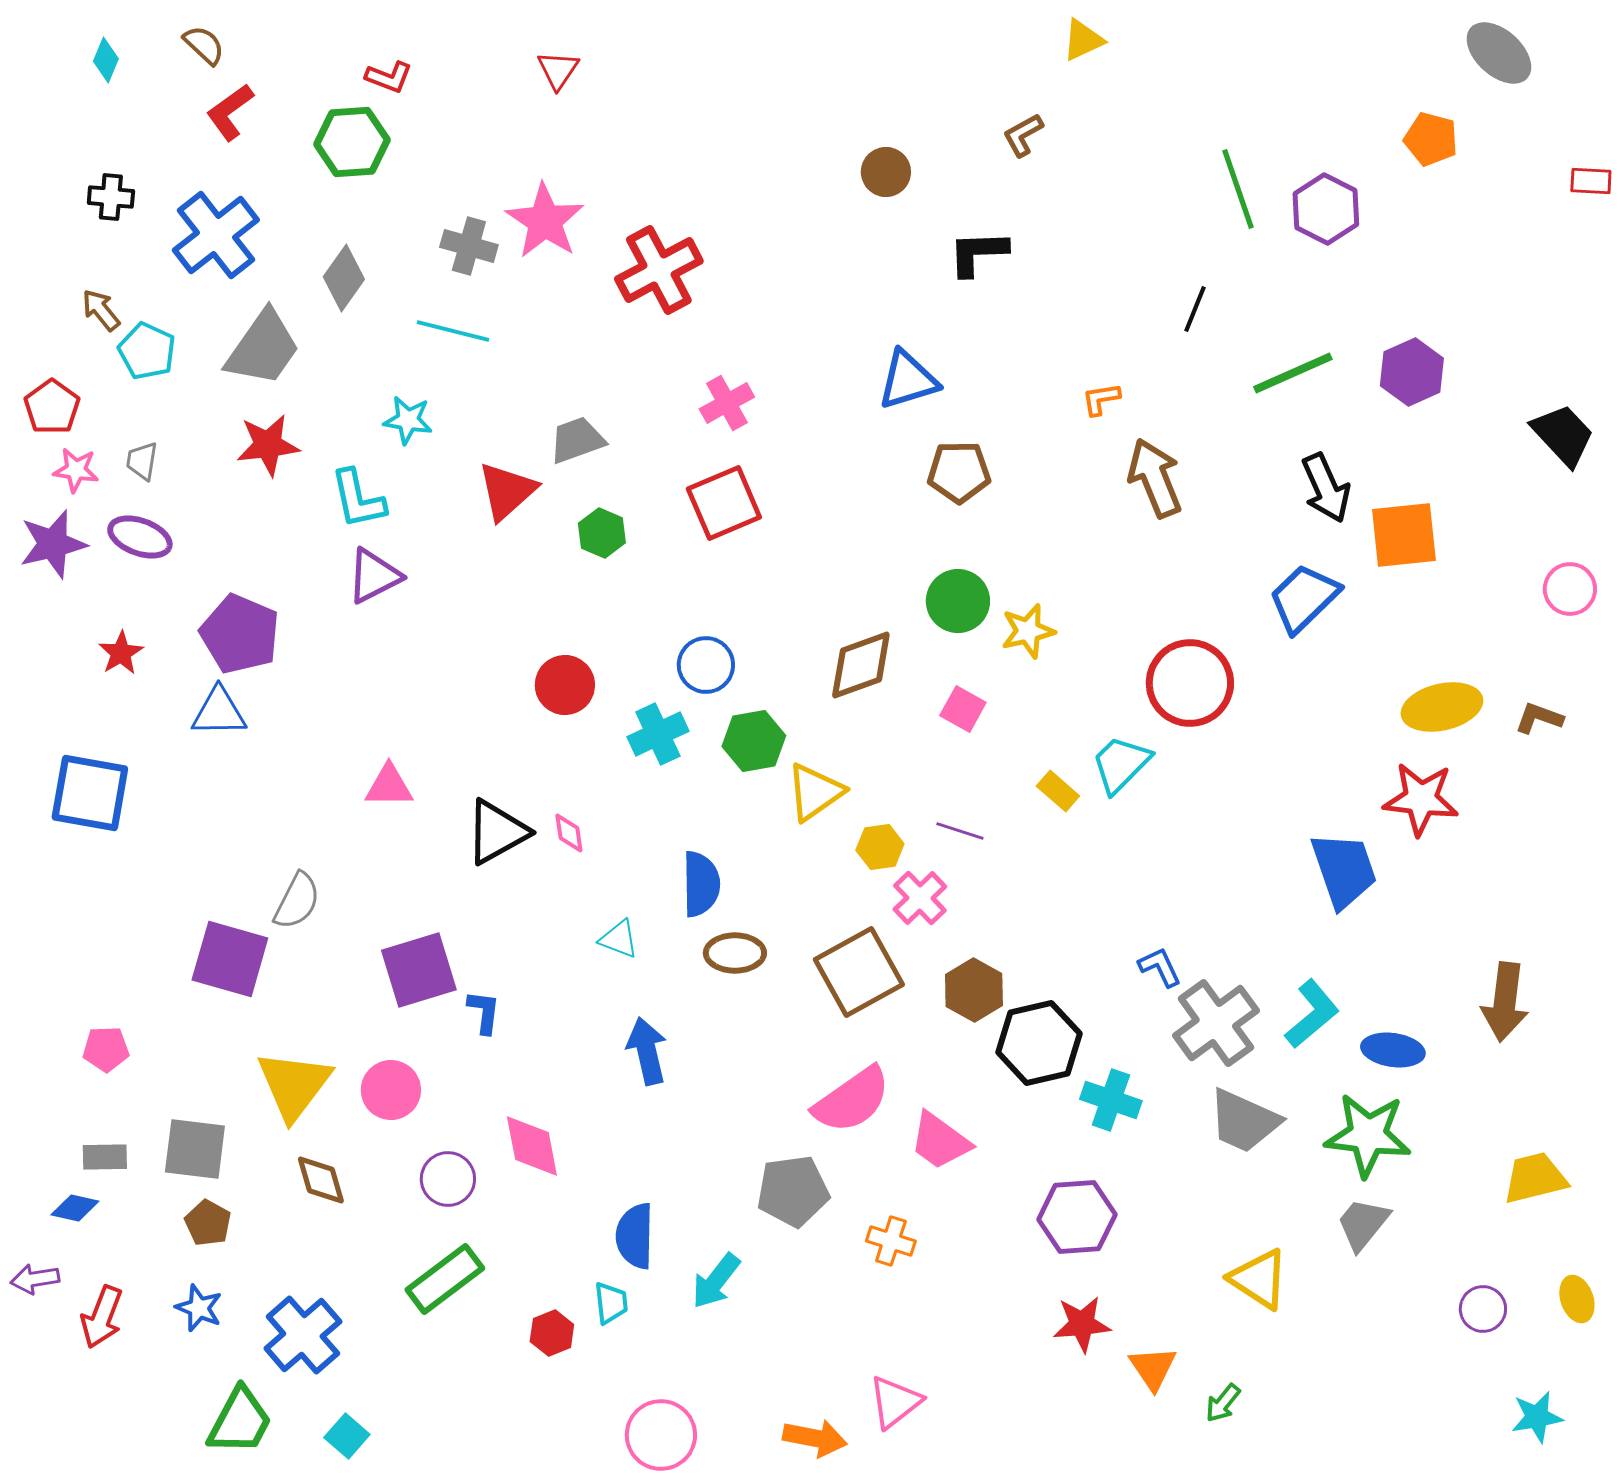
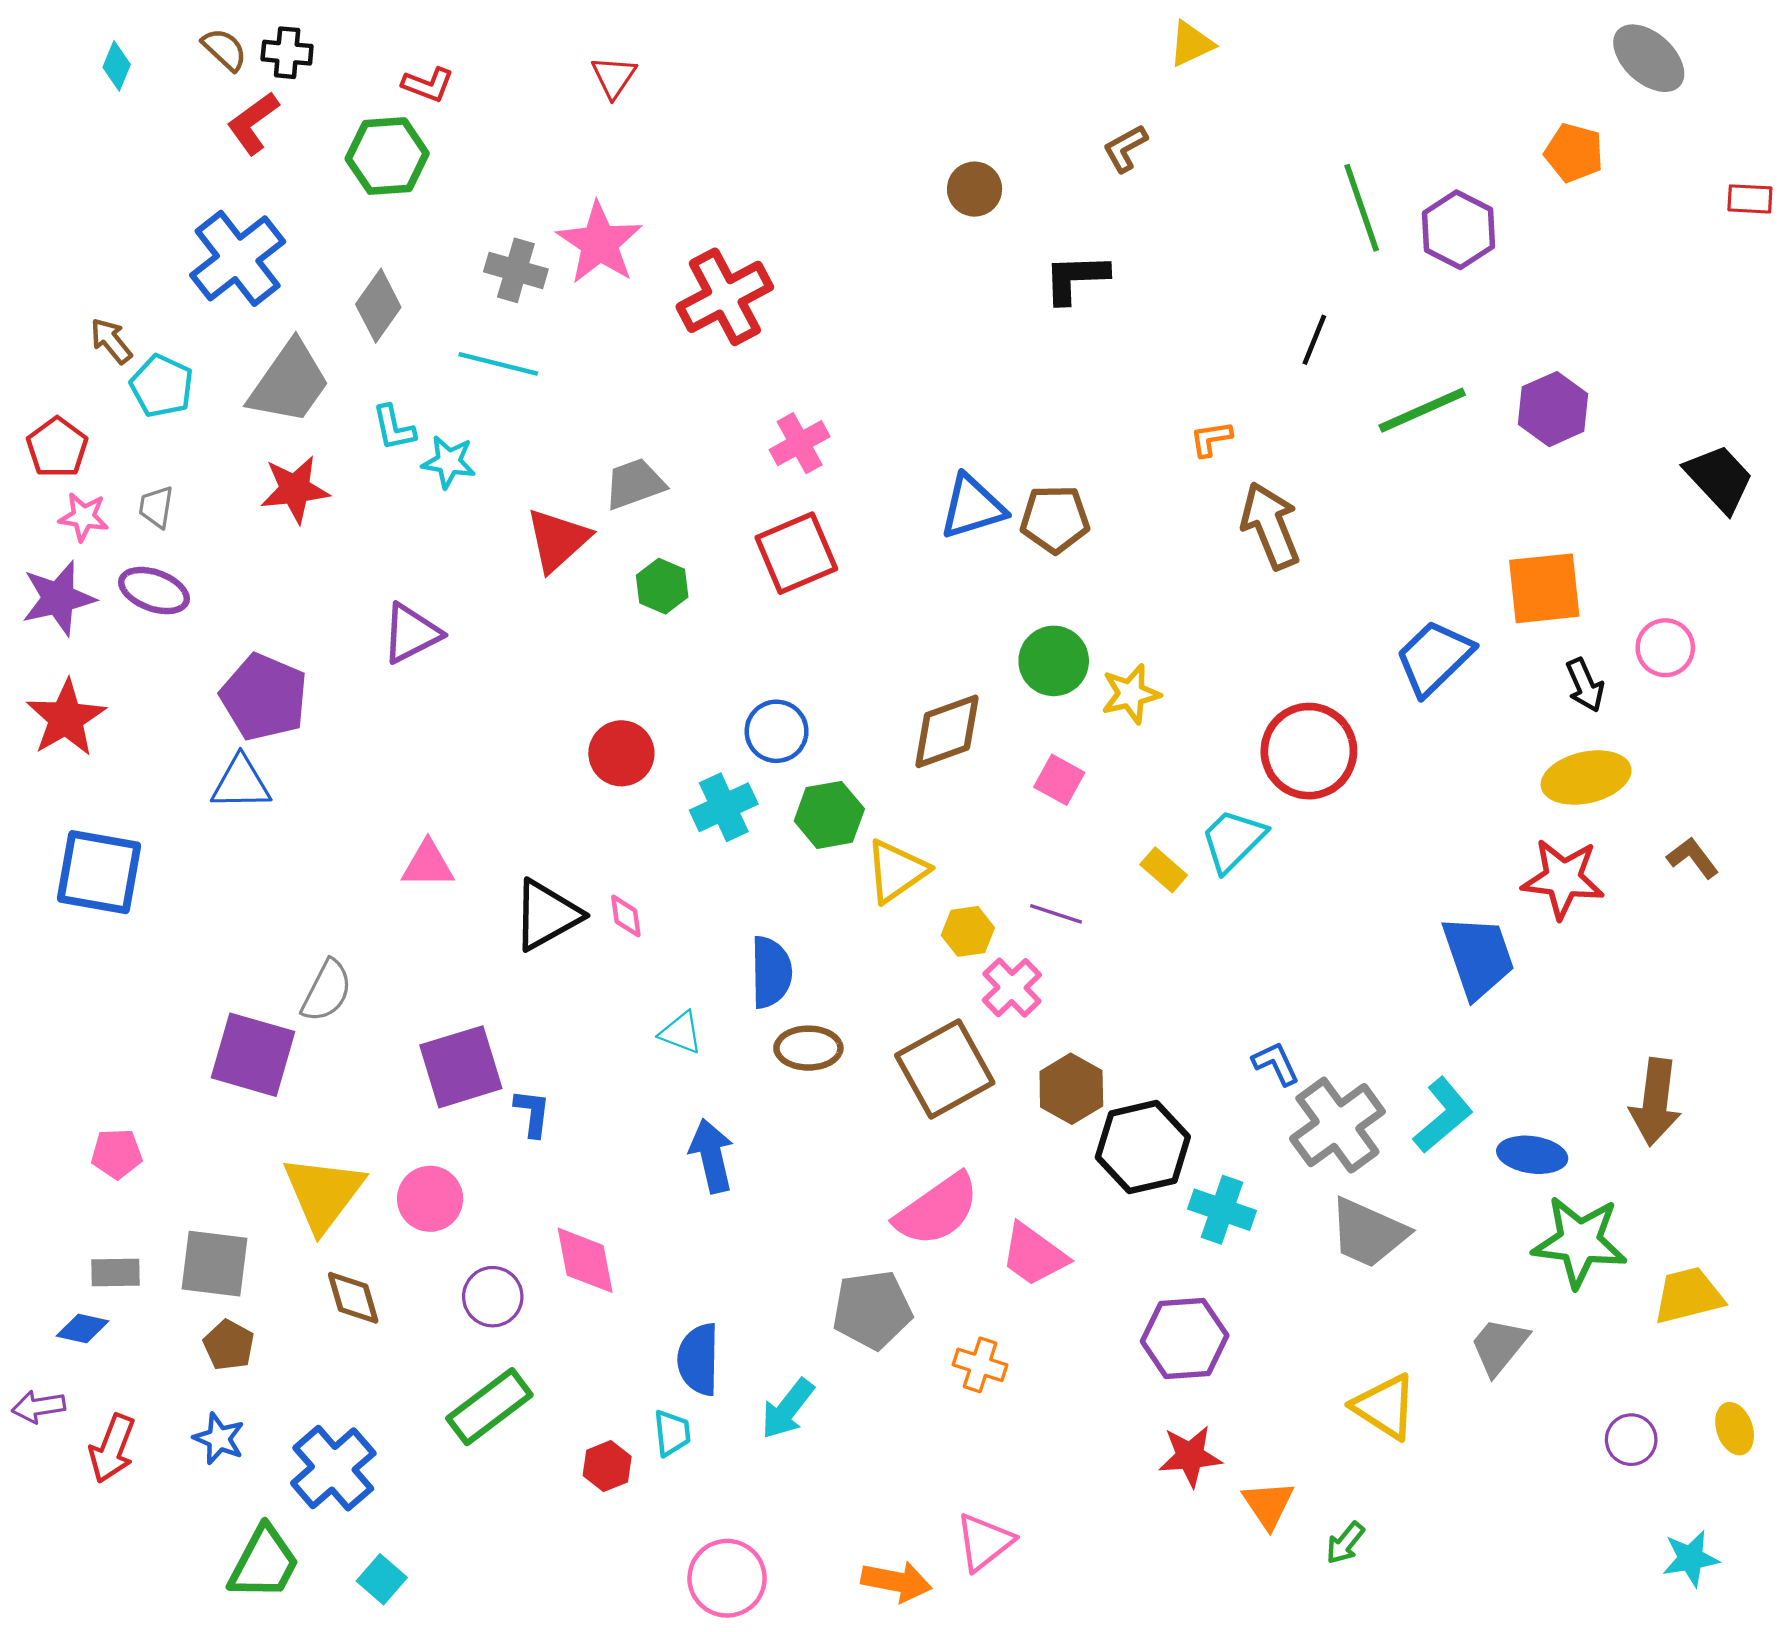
black cross: (111, 197) -> (287, 53), moved
blue triangle: (908, 380) -> (972, 507), moved
black arrow: (1326, 488) -> (1585, 685), moved, size x0.7
cyan L-shape: (358, 499) -> (394, 428), moved, size x0.7
pink circle: (1570, 589) -> (1665, 648), moved
red star: (121, 653) -> (66, 718), moved, size x1.6
brown L-shape: (1539, 718) -> (1693, 858), moved, turned 33
green star: (1368, 1135) -> (1579, 1242), moved

